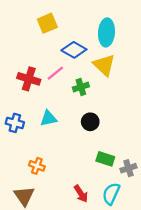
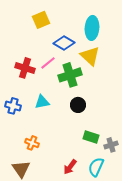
green cross: (81, 87) -> (70, 75), size x1.6
red arrow: (81, 194) -> (70, 167), turned 70

